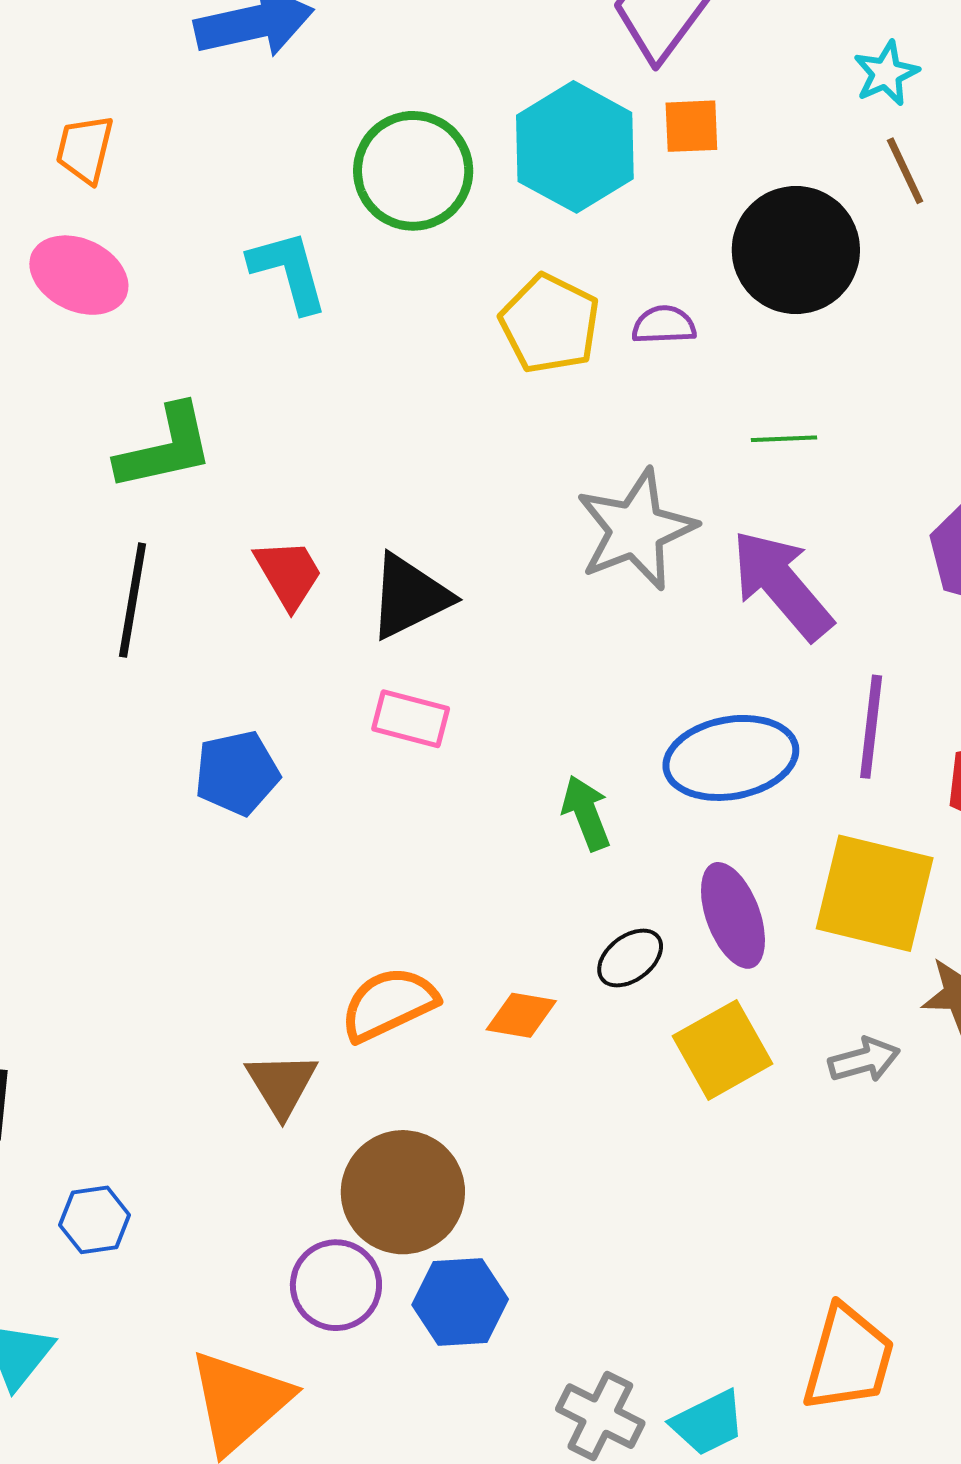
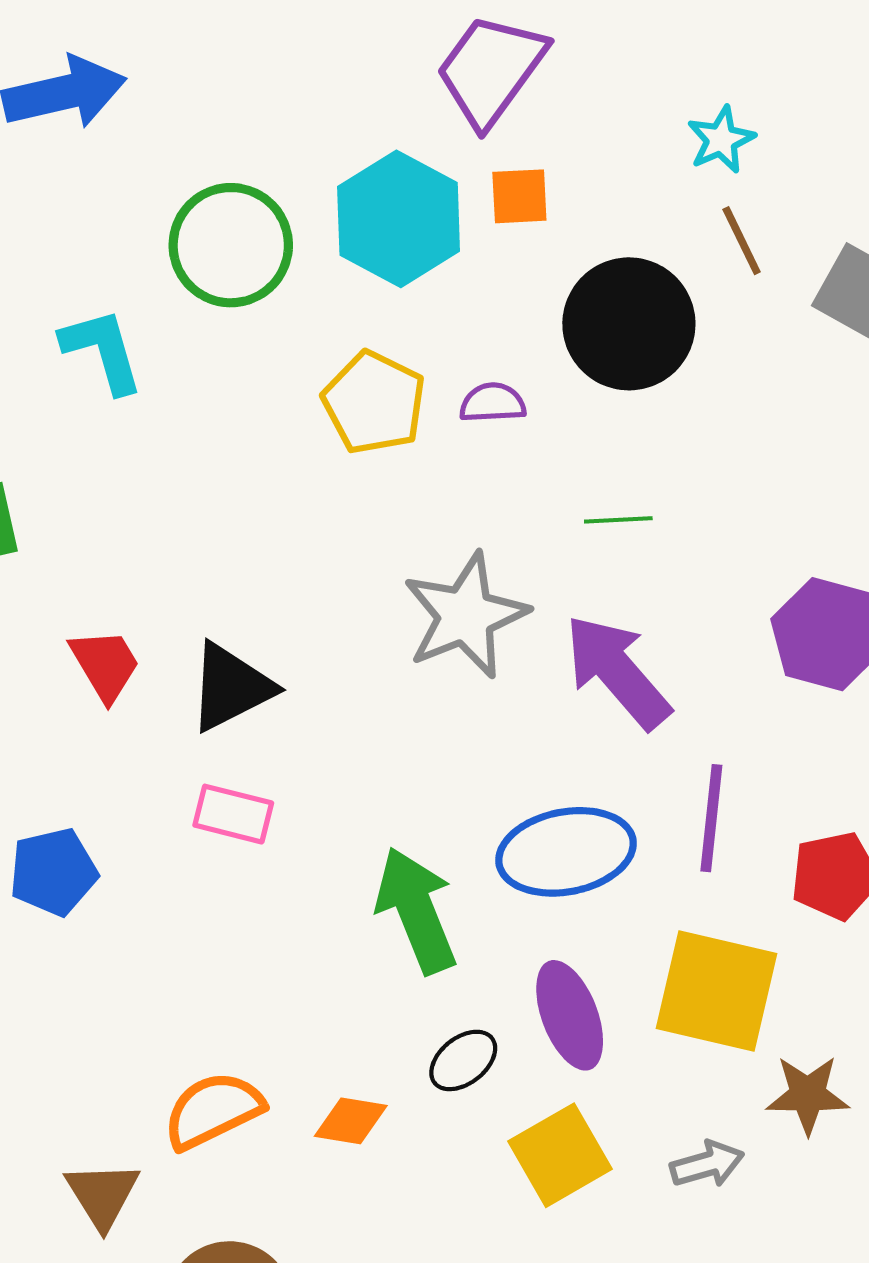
green arrow: (586, 813) -> (416, 910), size x1.6

